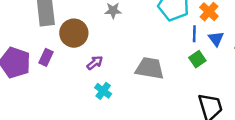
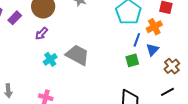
purple arrow: (95, 63) -> (41, 34), moved, turned 152
gray trapezoid: (150, 68) -> (77, 55), moved

